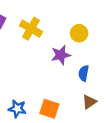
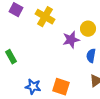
yellow circle: (79, 33) -> (88, 29), moved

